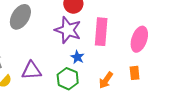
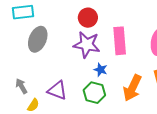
purple triangle: (32, 70) -> (57, 90), turned 35
orange arrow: (106, 80) -> (132, 88), size x1.5

